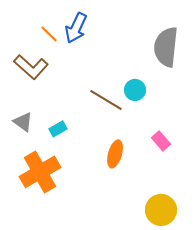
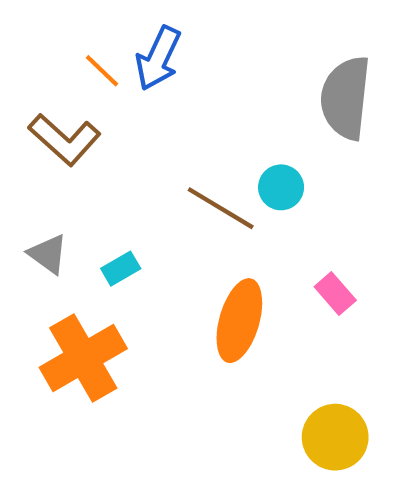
orange ellipse: (115, 154) -> (239, 321), size x1.4

